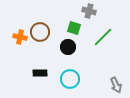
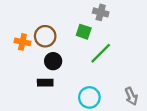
green line: (103, 37) -> (101, 53), moved
black circle: (68, 47) -> (53, 61), moved
cyan circle: (70, 79) -> (89, 97), moved

